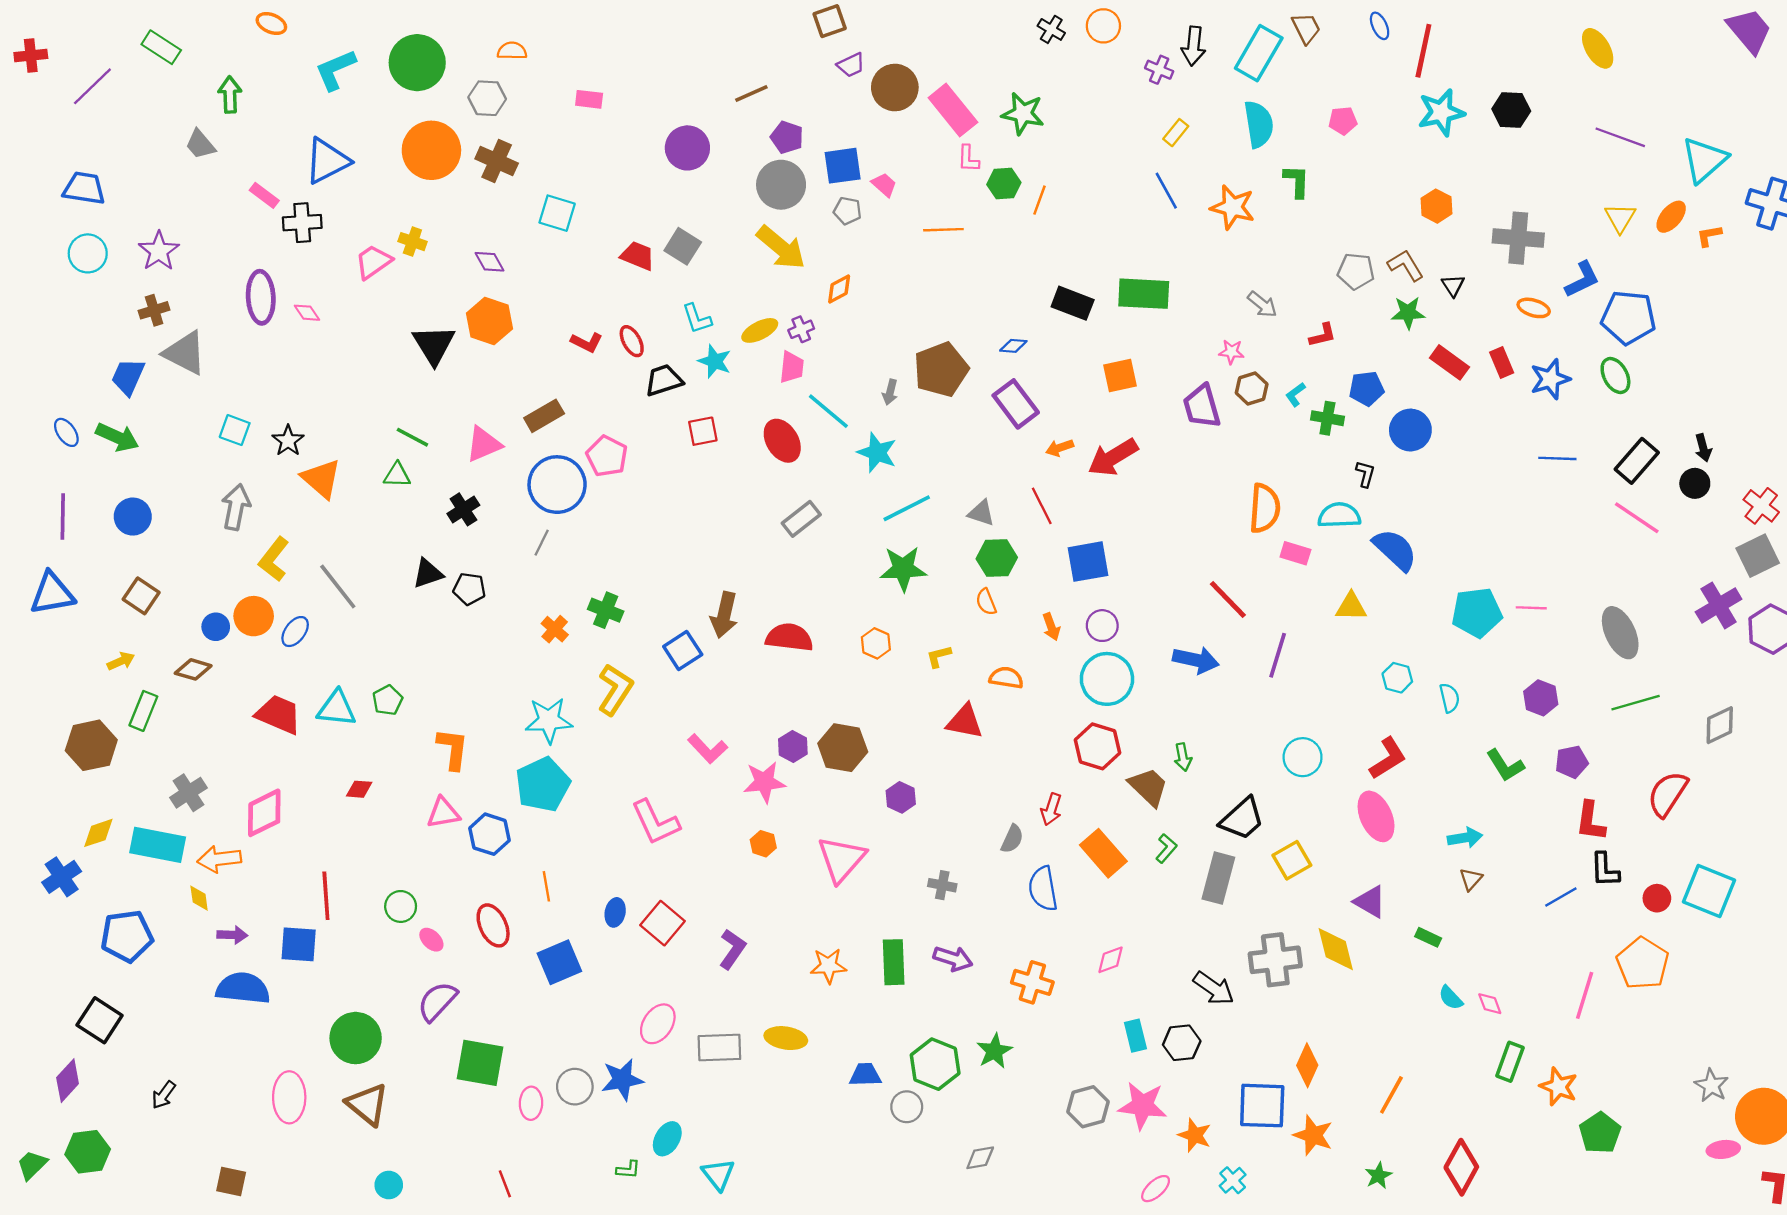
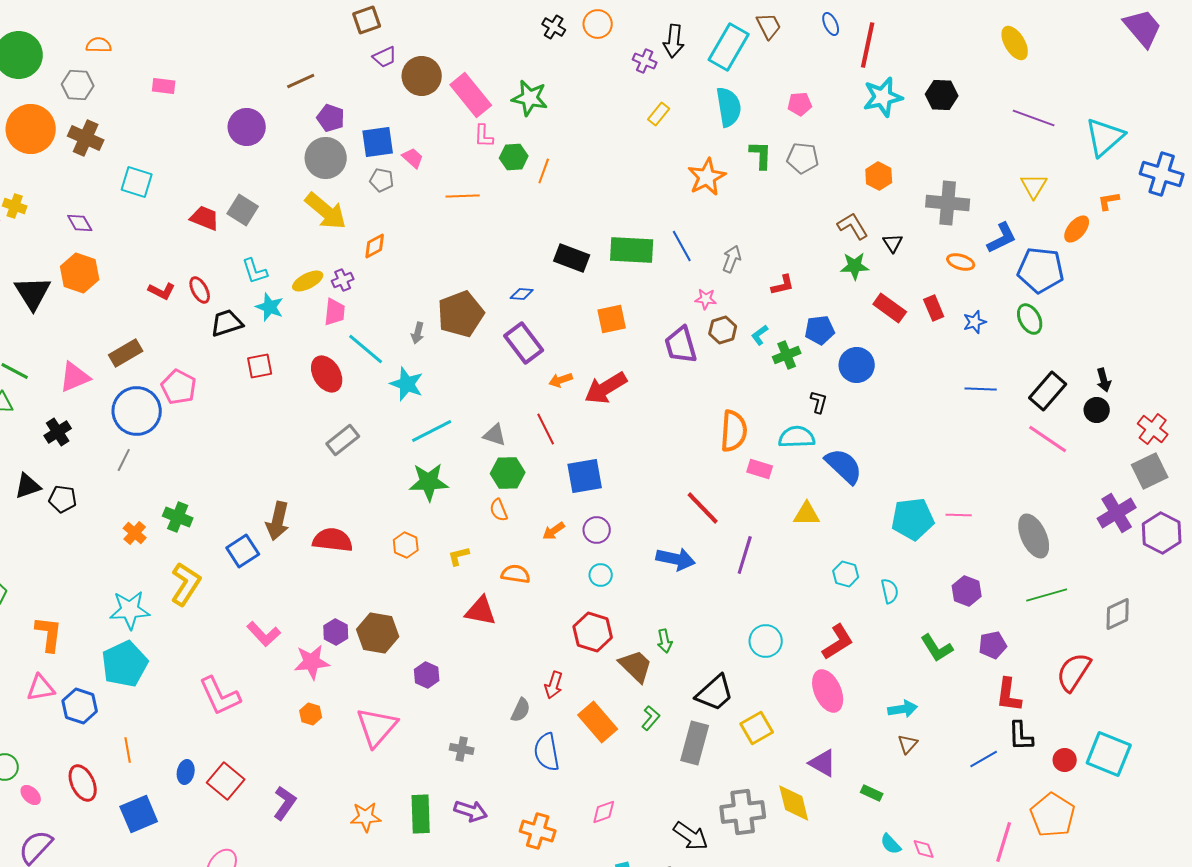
blue line: (1166, 191) -> (682, 246), moved
orange star: (1233, 207) -> (707, 177), turned 30
orange ellipse: (1671, 217) -> (1077, 229), moved
gray pentagon: (1356, 271) -> (803, 158), moved
gray arrow: (1262, 304) -> (732, 259), turned -108
blue star: (1550, 379) -> (975, 322), size x0.7
green cross: (1327, 418) -> (787, 355), turned -32
orange arrow: (1051, 627) -> (554, 531), turned 75
cyan circle: (1107, 679) -> (601, 575), size x0.5

